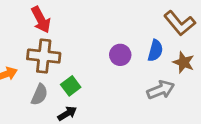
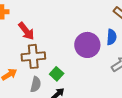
purple circle: (120, 55) -> (87, 45), size x1.6

